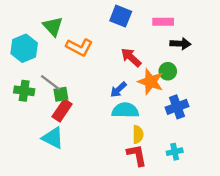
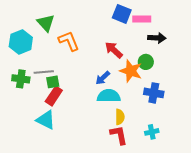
blue square: (121, 16) -> (122, 14), moved
orange L-shape: (79, 47) -> (69, 41), turned -140
gray line: (51, 83) -> (44, 72), turned -42
blue cross: (177, 107) -> (154, 93), turned 30

